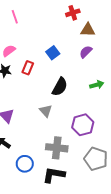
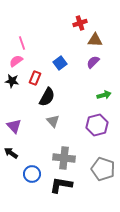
pink line: (15, 17) -> (22, 43), moved
black semicircle: (60, 87) -> (47, 97), moved
purple hexagon: (83, 125) -> (97, 125), moved

